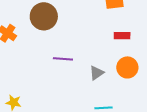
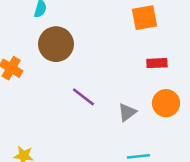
purple line: (63, 59) -> (83, 97), turned 36

